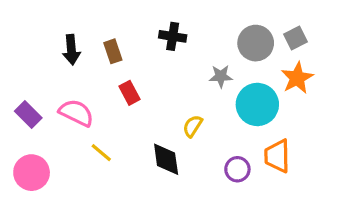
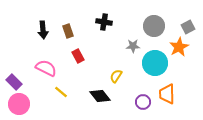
gray square: (296, 38) -> (188, 27), moved
purple rectangle: (28, 114) -> (14, 82), moved
black diamond: (166, 159) -> (100, 96), turned -30

